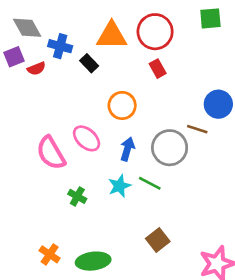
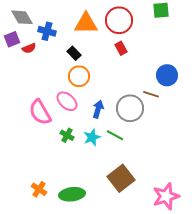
black rectangle: (89, 63) -> (74, 53), moved
orange circle: (122, 105) -> (79, 76), moved
green cross: (77, 196) -> (67, 135), moved
brown square: (158, 240) -> (121, 178), size x1.5

